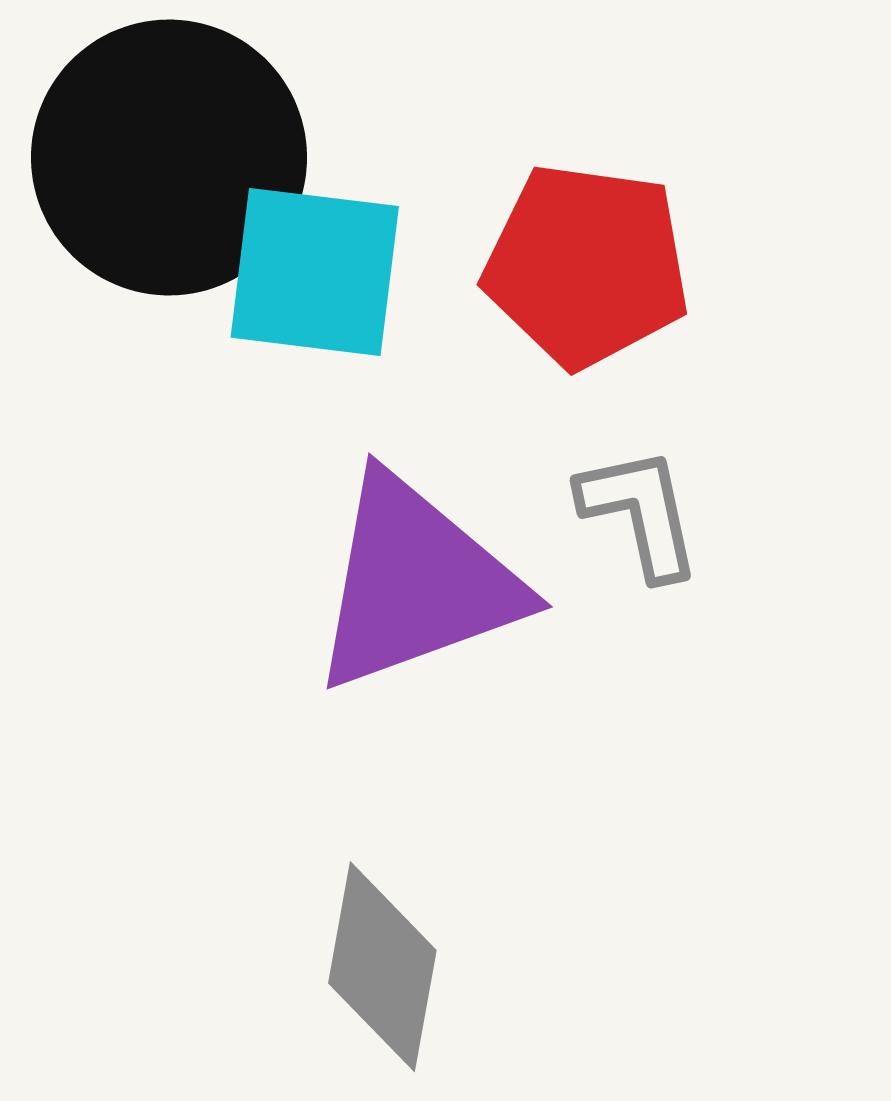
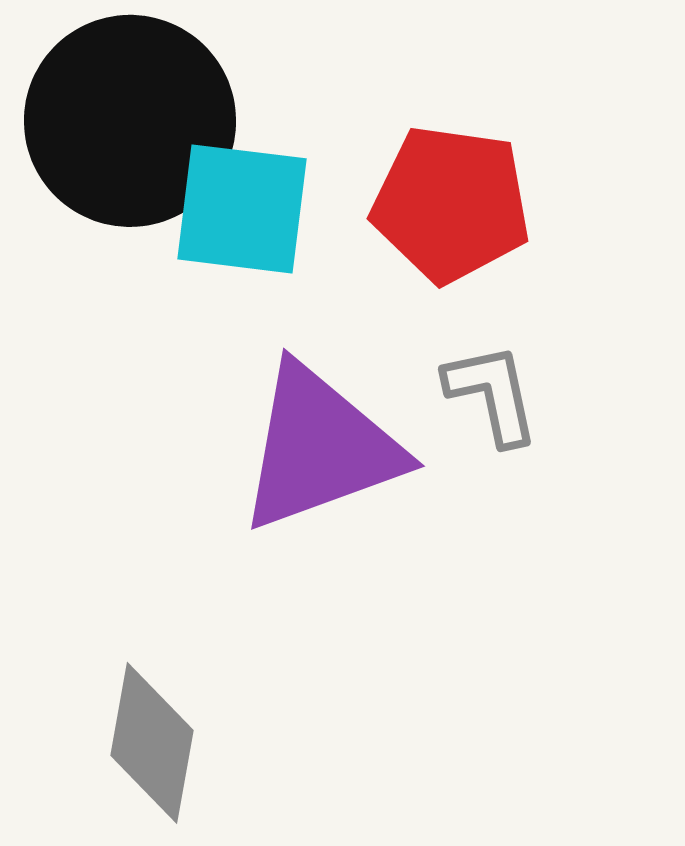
gray diamond: (382, 967) -> (152, 743), moved

